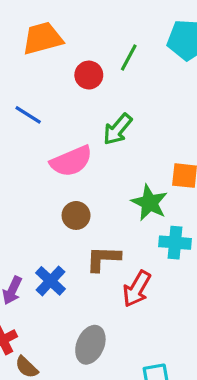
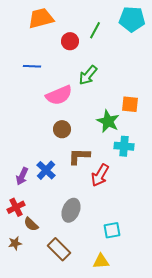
blue line: (28, 115) -> (32, 66), turned -30

